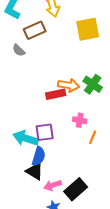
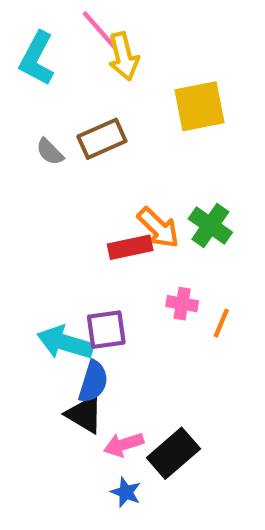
brown rectangle: (35, 30) -> (102, 139), moved
orange arrow: (69, 85) -> (158, 228), turned 35
orange line: (93, 137) -> (221, 323), moved

